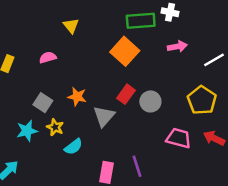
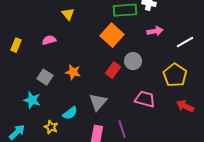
gray circle: (150, 101) -> (133, 61), moved
gray triangle: (104, 116) -> (98, 102), moved
yellow star: (55, 127) -> (51, 127), moved
cyan star: (27, 131) -> (32, 100), turned 30
pink trapezoid: (179, 138) -> (145, 99), moved

